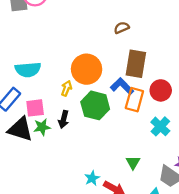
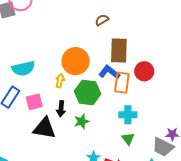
cyan cross: (160, 126) -> (128, 115), moved, turned -36
green star: (42, 127) -> (82, 121), moved
black triangle: (20, 129) -> (44, 128), moved

